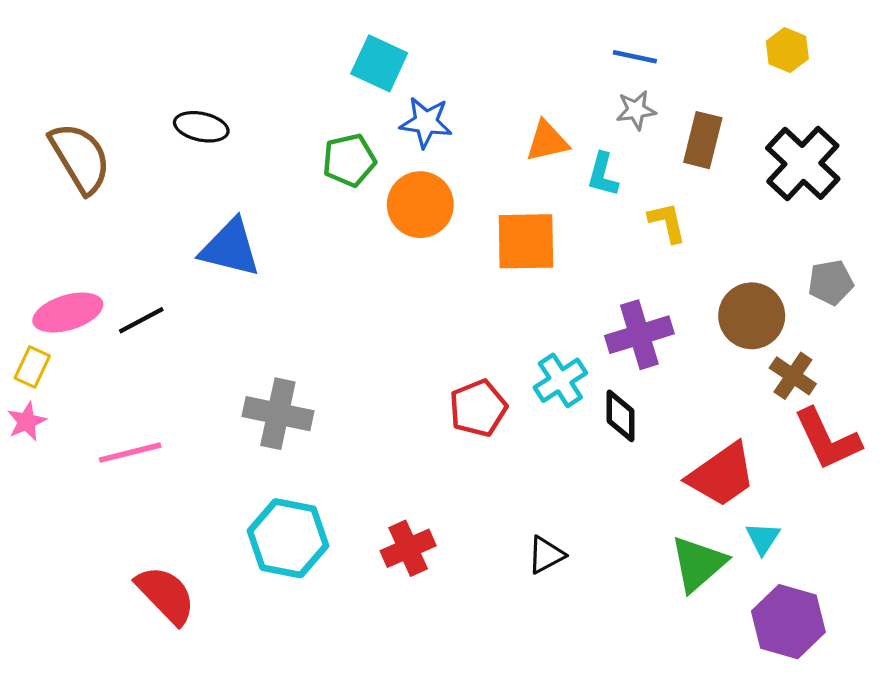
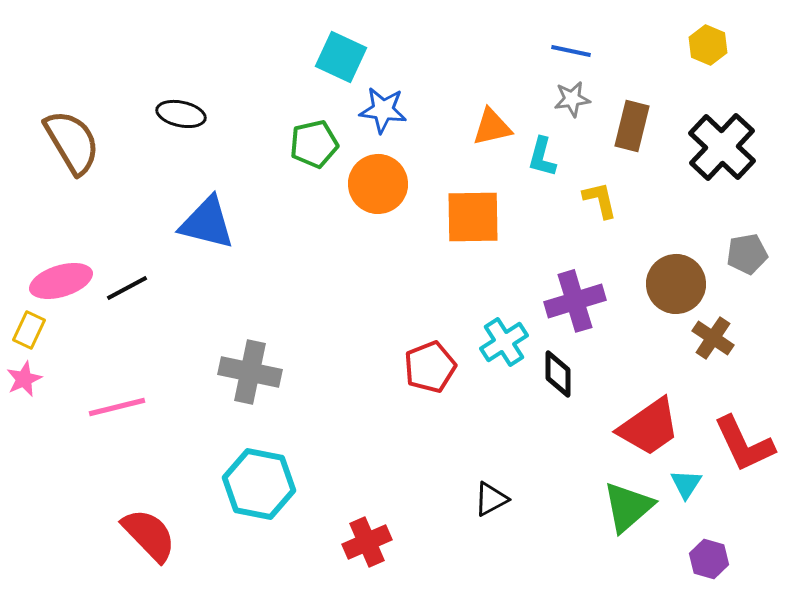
red L-shape: (827, 439) -> (744, 444), moved
red cross: (408, 548) -> (367, 542), moved
purple hexagon: (788, 622) -> (709, 559), size x0.6

